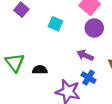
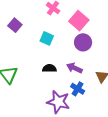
black semicircle: (40, 70) -> (49, 68), moved

